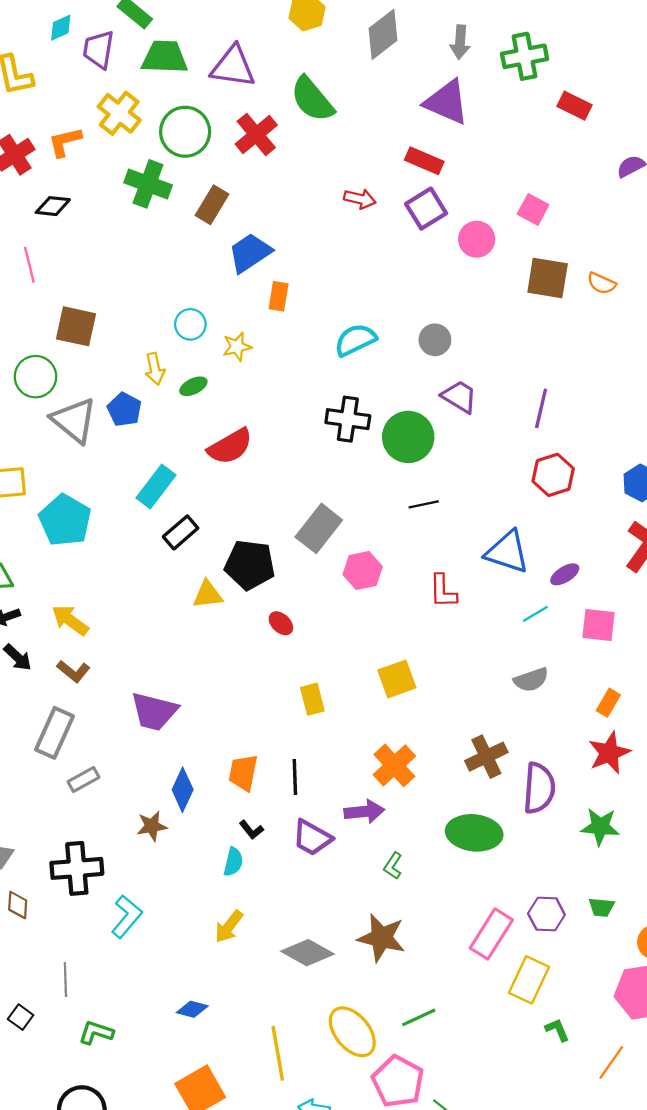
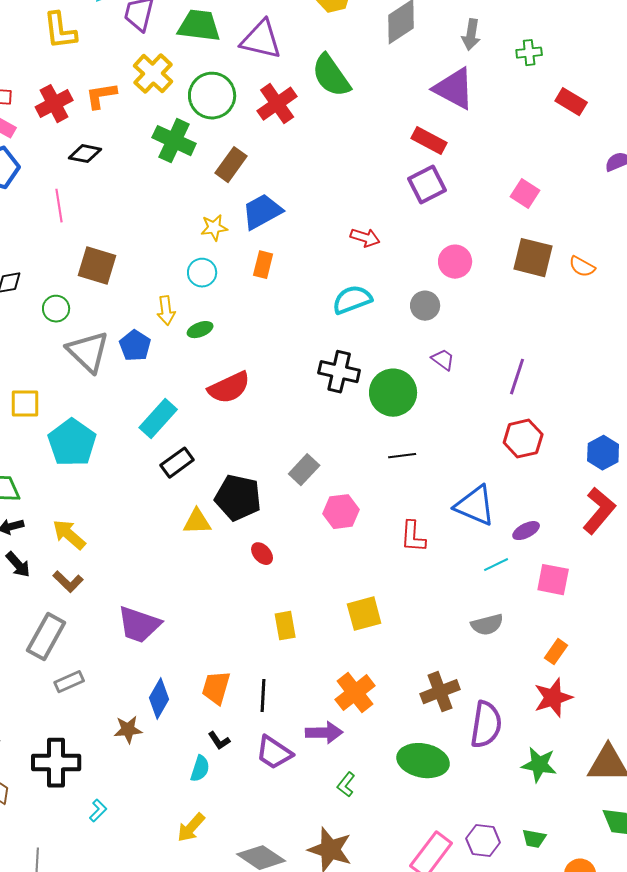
green cross: (525, 56) -> (529, 53), size x0.6
red arrow: (360, 199) -> (365, 238), moved
pink circle: (477, 239) -> (455, 262), moved
orange rectangle: (279, 296) -> (263, 265), moved
yellow star: (237, 347) -> (214, 228), moved
green circle: (35, 377) -> (56, 309), size x0.7
purple trapezoid: (459, 397) -> (443, 360), size x0.7
gray rectangle: (319, 528) -> (304, 470), size x0.7
cyan L-shape: (127, 917) -> (98, 811), size x0.6

